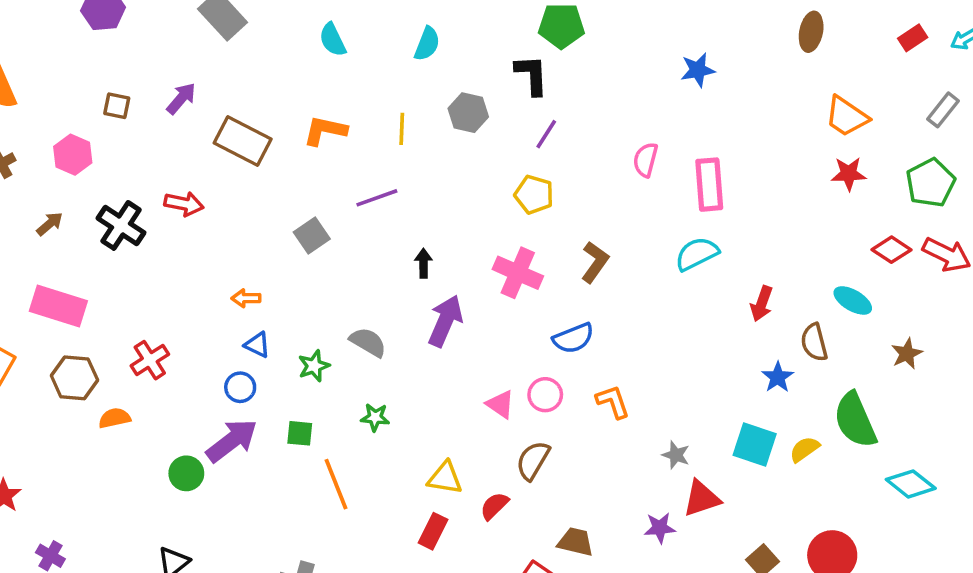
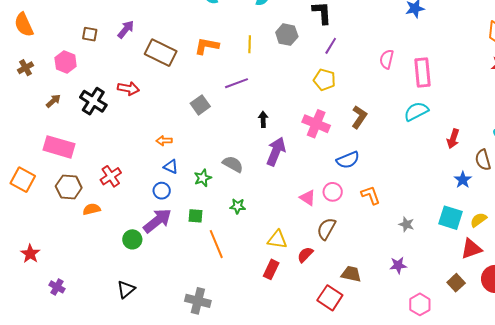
red triangle: (702, 498) -> (471, 249), moved

